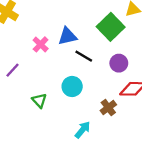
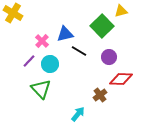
purple line: (13, 70) -> (29, 61), moved
cyan circle: (72, 87) -> (50, 64), moved
green triangle: (39, 101) -> (41, 89), size x1.5

